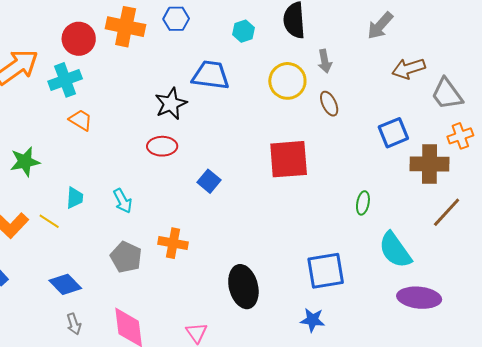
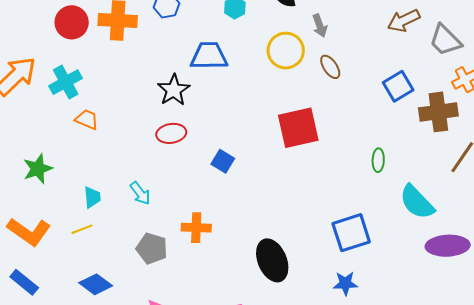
red circle: (79, 39) -> (72, 22), moved
yellow line: (49, 221) -> (82, 229), moved, turned -45

